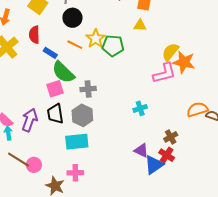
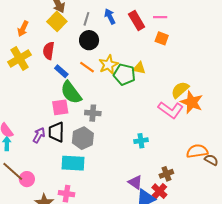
yellow triangle: (140, 25) -> (139, 68), moved
pink L-shape: (164, 73) -> (171, 110), turned 40
purple arrow: (30, 120) -> (39, 135), moved, size x0.7

